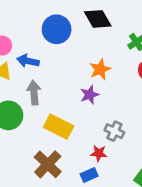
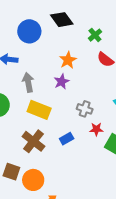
gray arrow: (34, 93) -> (28, 82), moved
red star: (99, 153) -> (96, 129), moved
blue rectangle: (89, 175) -> (67, 139), moved

